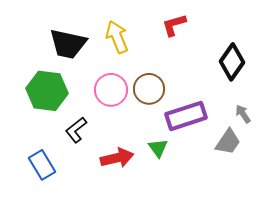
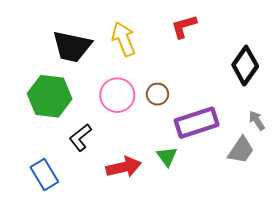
brown circle: (149, 89) -> (157, 94), size x0.7

